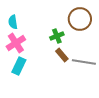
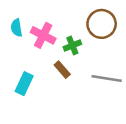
pink cross: (16, 43) -> (43, 35), moved, turned -30
brown rectangle: (62, 55) -> (62, 70), moved

